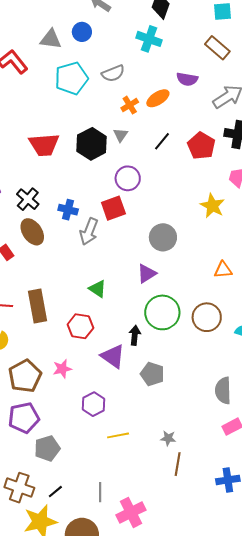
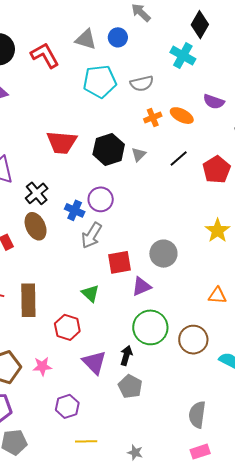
orange ellipse: (158, 98) -> (182, 116), turned 50
gray triangle: (120, 135) -> (139, 154), moved
purple circle: (128, 178) -> (101, 199), moved
red square: (113, 208) -> (119, 262), moved
black arrow: (135, 335) -> (126, 355), moved

